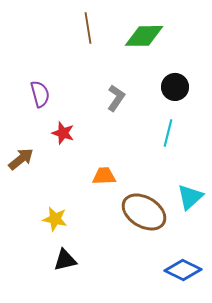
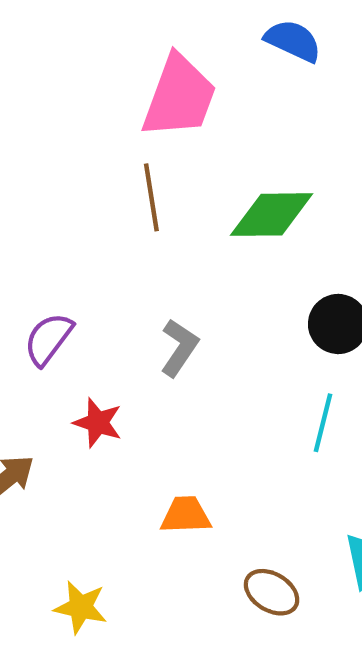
purple semicircle: (40, 94) -> (48, 339), turned -128
gray L-shape: (116, 98) -> (179, 348), moved
brown ellipse: (144, 212) -> (272, 592), size x0.6

